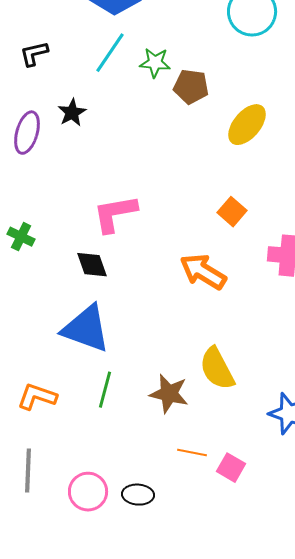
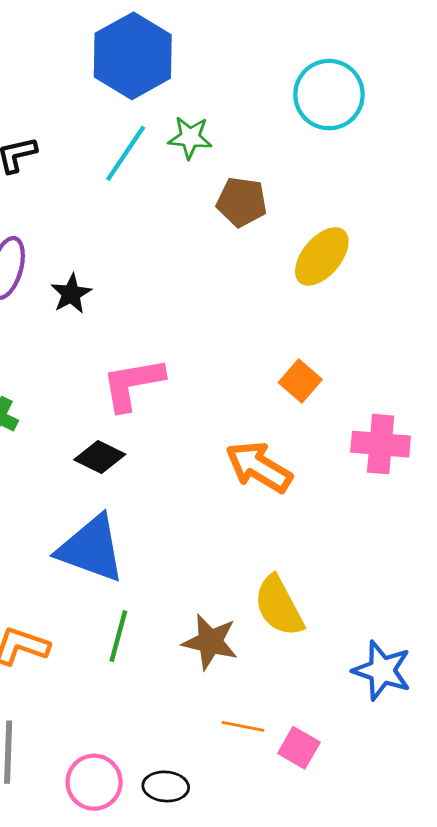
green star: (155, 63) -> (190, 138), moved
black star: (72, 113) -> (71, 294), moved
black diamond: (92, 265) -> (100, 457), turned -44

